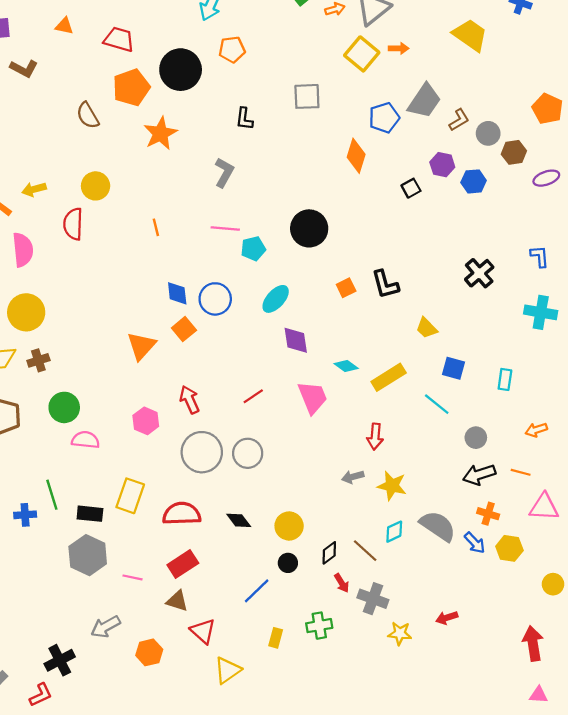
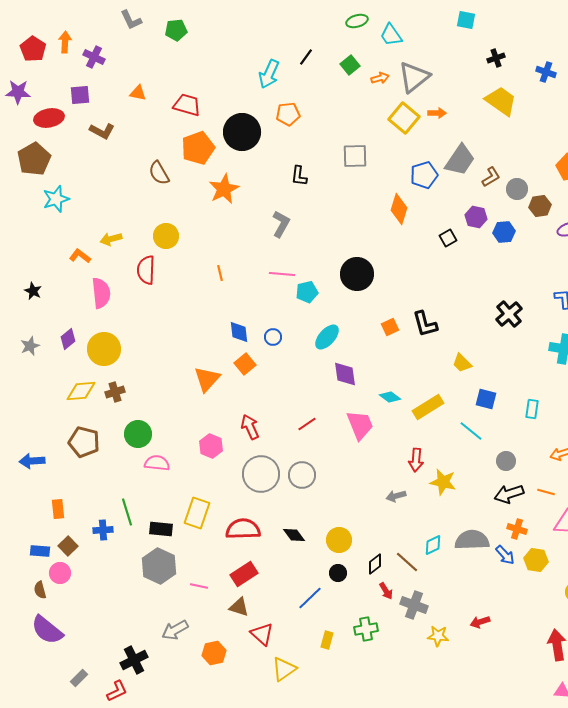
blue circle: (215, 299) -> (273, 337), size x0.6
yellow star: (392, 486) -> (443, 482), moved
gray semicircle: (438, 526) -> (472, 540), turned -36

